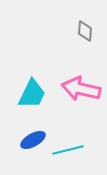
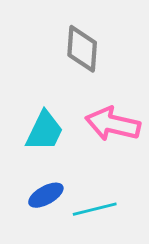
gray diamond: (85, 31) -> (82, 49), moved, size x1.6

